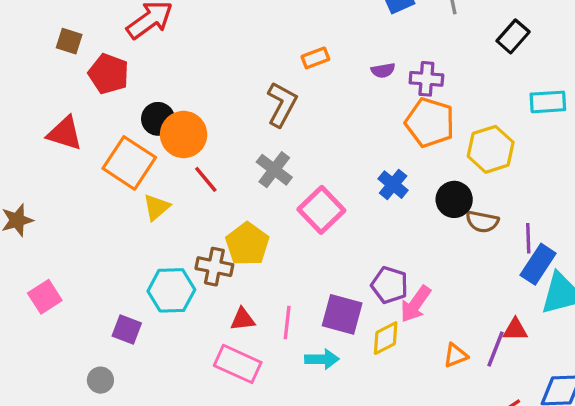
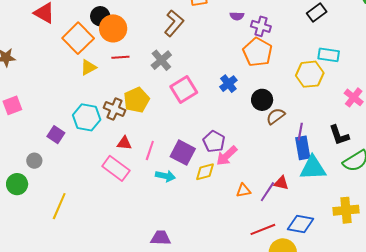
yellow hexagon: (491, 149) -> (310, 74), moved
red line: (206, 179) -> (120, 57), turned -66
brown semicircle: (482, 222) -> (276, 116), turned 120
blue rectangle: (538, 264) -> (303, 148), turned -55

